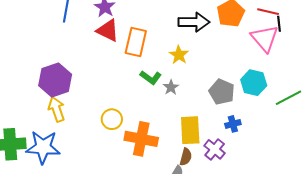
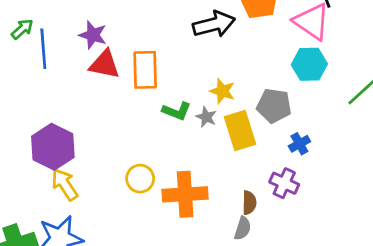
yellow star: (179, 55) -> (222, 91), moved
cyan hexagon: (254, 83) -> (309, 64), moved
yellow rectangle: (190, 130) -> (240, 130), moved

